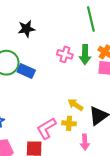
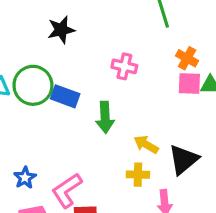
green arrow: (85, 55) -> (105, 117), moved
pink L-shape: (46, 128) -> (67, 190), moved

